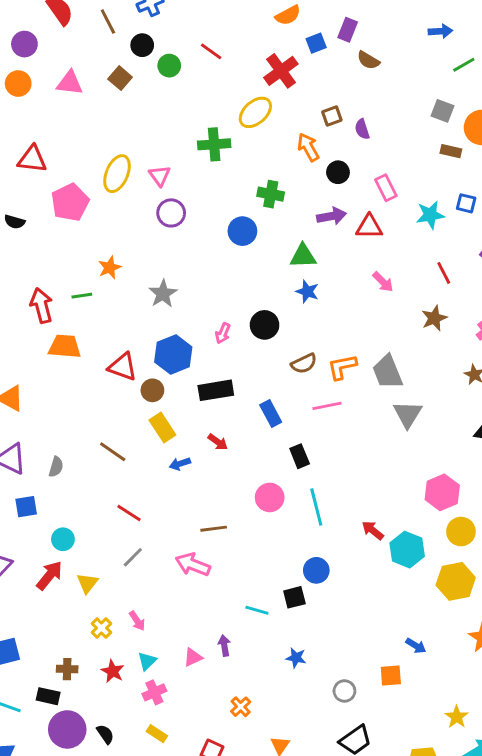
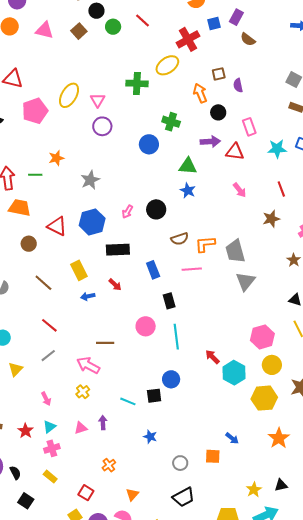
brown circle: (152, 390) -> (29, 244), moved
yellow cross: (101, 628) -> (83, 392), moved

